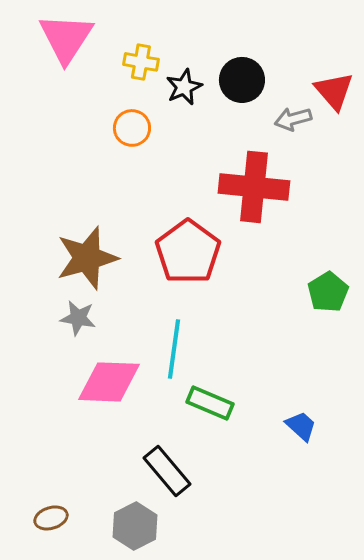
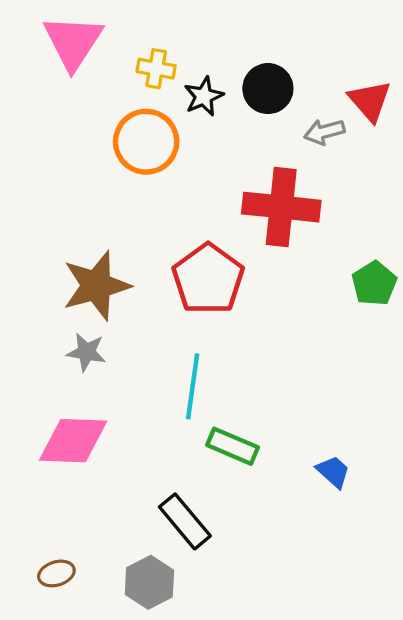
orange circle: (132, 128) -> (146, 142), size x1.6
green pentagon: (328, 292) -> (374, 283), moved
pink diamond: (109, 382) -> (73, 441), moved

